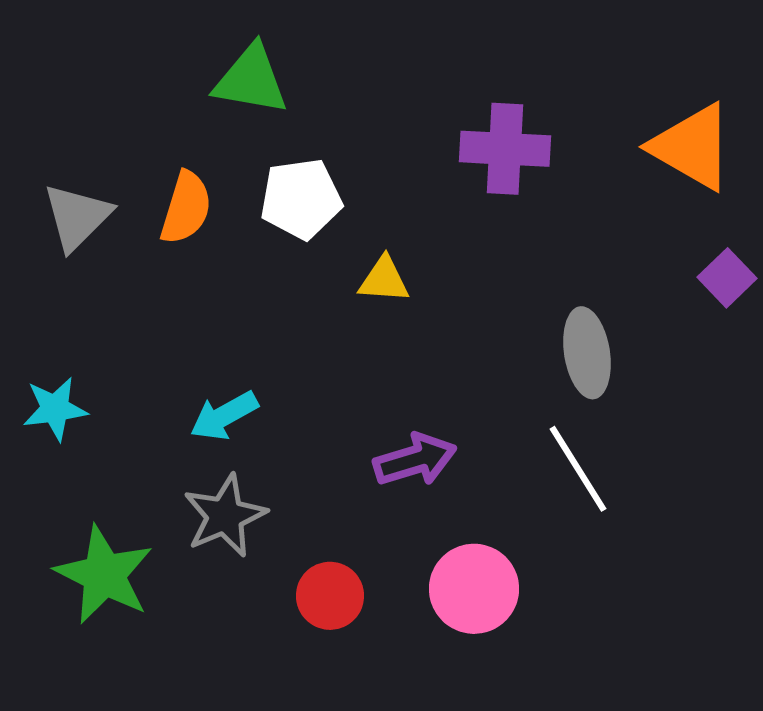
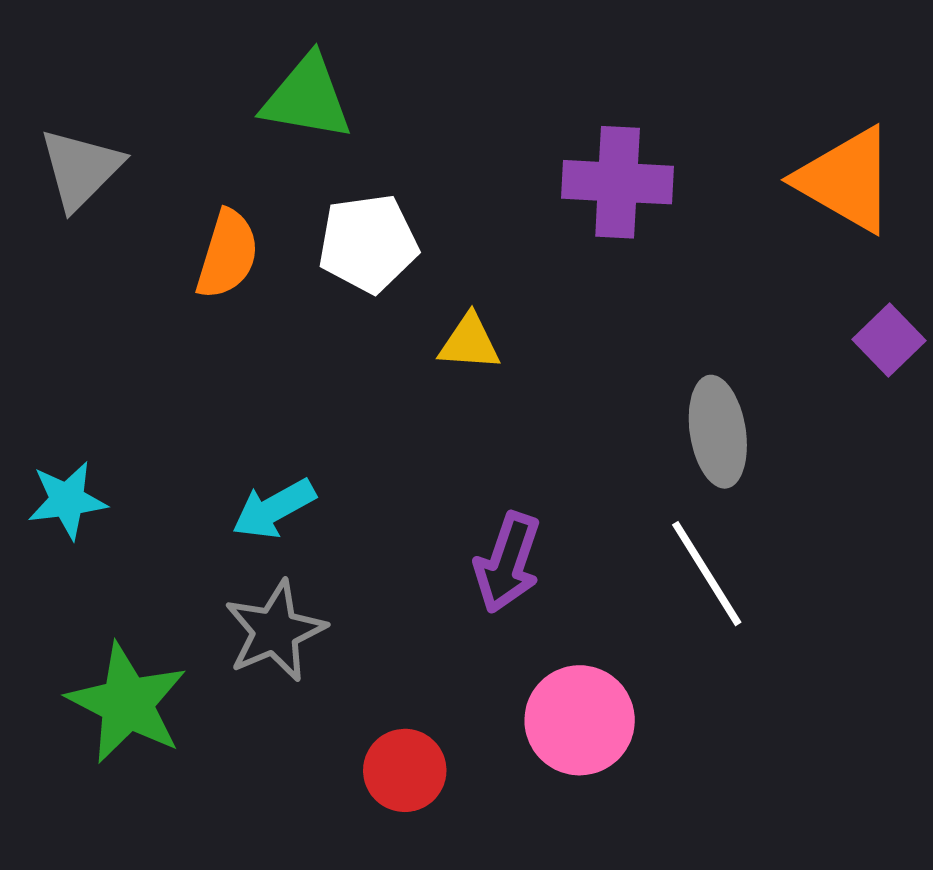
gray triangle: (77, 217) -> (81, 169), moved
purple arrow: (415, 460) -> (507, 563), turned 126
red circle: (330, 596) -> (405, 770), moved

